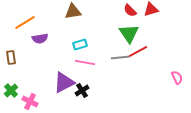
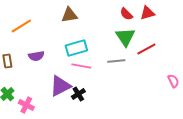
purple semicircle: (40, 38) -> (36, 56), moved
cyan rectangle: (80, 44) -> (76, 48), size x1.5
red line: (138, 52) -> (146, 49), moved

